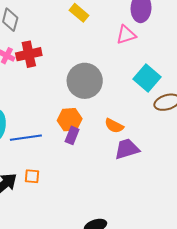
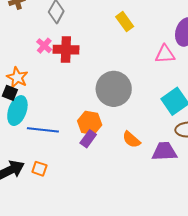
purple trapezoid: (127, 149) -> (164, 152), moved

